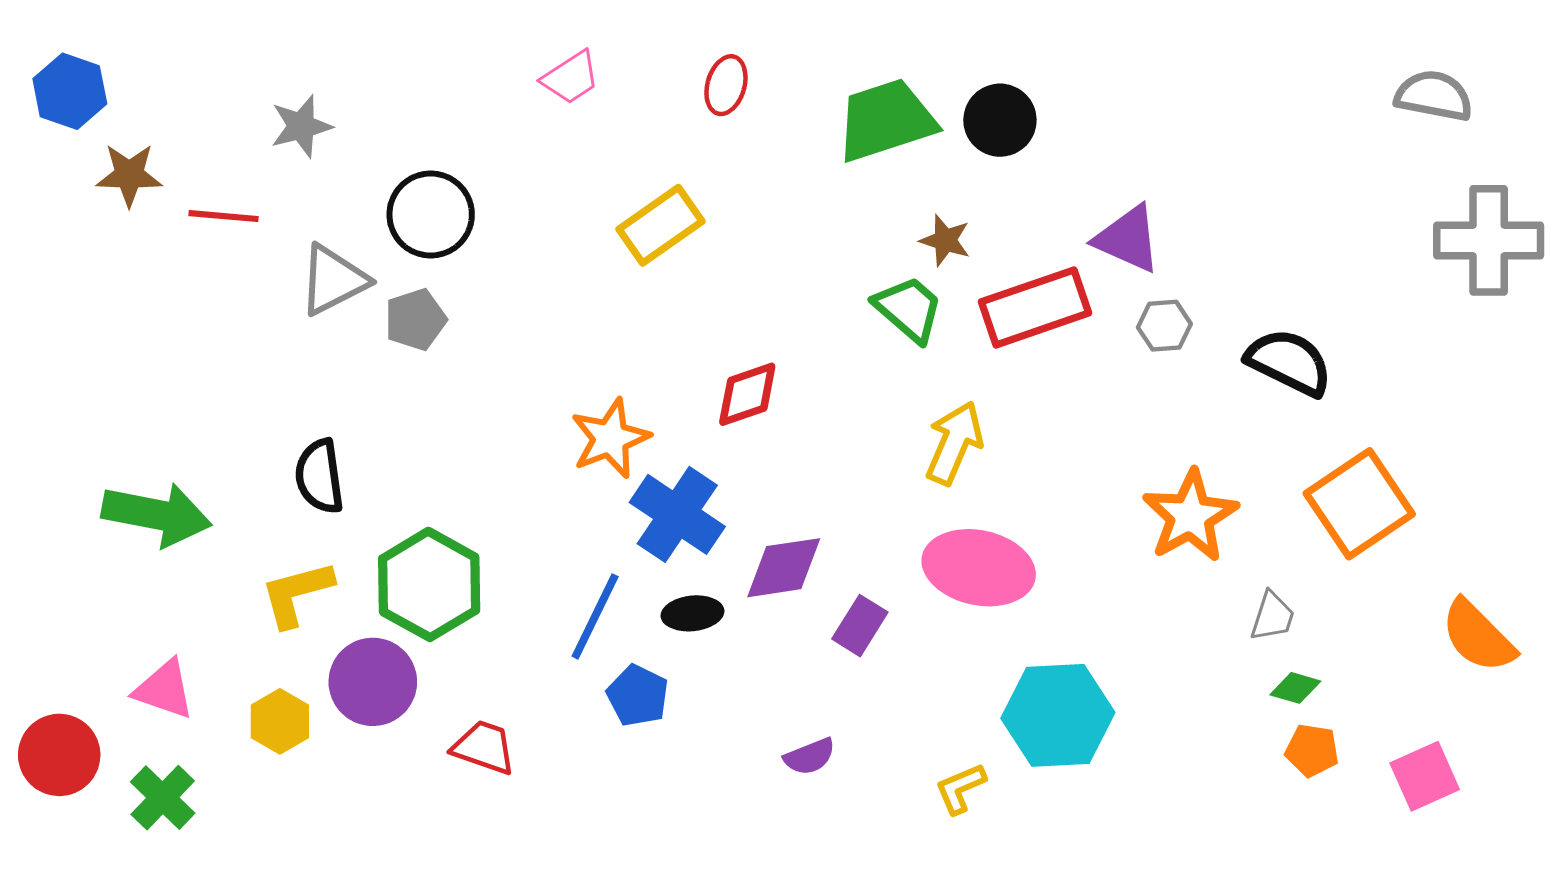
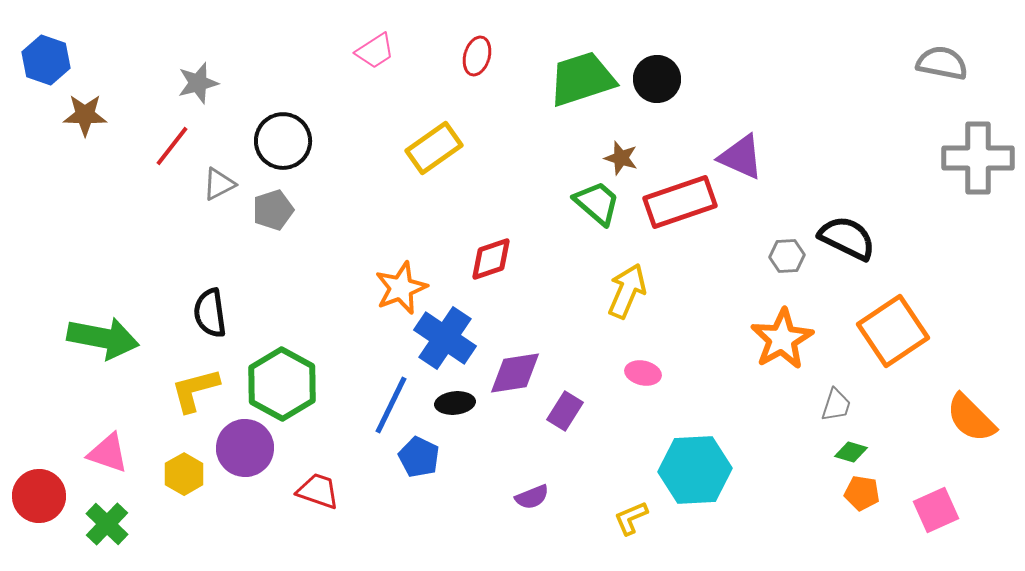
red line: (224, 216) -> (172, 146), moved, turned -57
gray triangle: (333, 280) -> (219, 184), size x0.7
gray hexagon: (1164, 326) -> (787, 256), moved
pink ellipse: (979, 568) -> (643, 373), size x0.5

